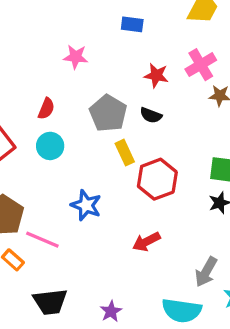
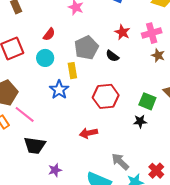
yellow rectangle: (125, 153) -> (72, 71), moved
blue star: (86, 205) -> (59, 90), moved
gray arrow: (206, 272) -> (120, 162), turned 90
black trapezoid: (50, 302) -> (35, 145), moved

